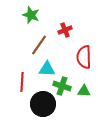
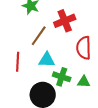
red cross: (65, 30) -> (65, 21), size x1.5
red line: (22, 82) -> (18, 62), moved

